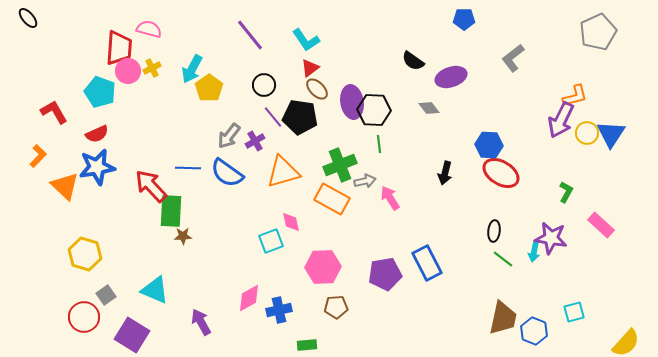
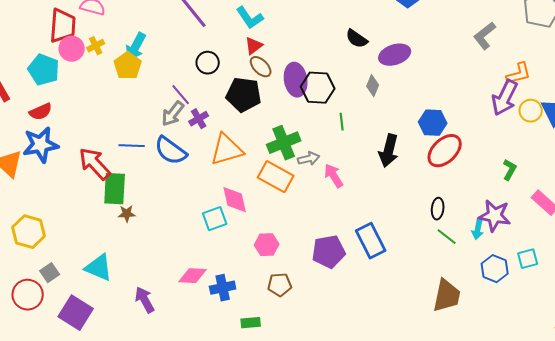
gray L-shape: (513, 58) -> (485, 36), moved
yellow pentagon: (209, 88) -> (128, 66), moved
gray diamond: (429, 108) -> (373, 86), turned 60
purple line: (273, 117) -> (181, 95), moved
green line: (379, 144) -> (342, 122), moved
black arrow: (445, 173) -> (389, 151), size x1.4
red ellipse: (501, 173) -> (445, 151), turned -75
pink diamond: (291, 222) -> (235, 200), size x1.4
pink hexagon: (323, 267) -> (267, 245), size x0.7
pink diamond: (249, 298) -> (193, 276), turned 32
cyan square: (574, 312) -> (528, 259), moved
blue hexagon: (534, 331) -> (495, 269), moved

